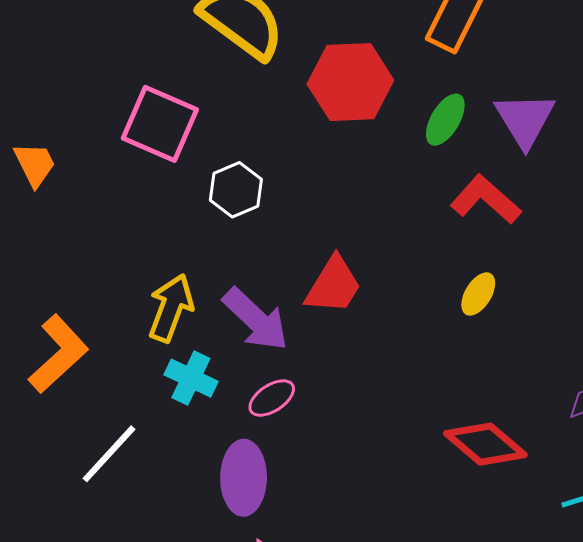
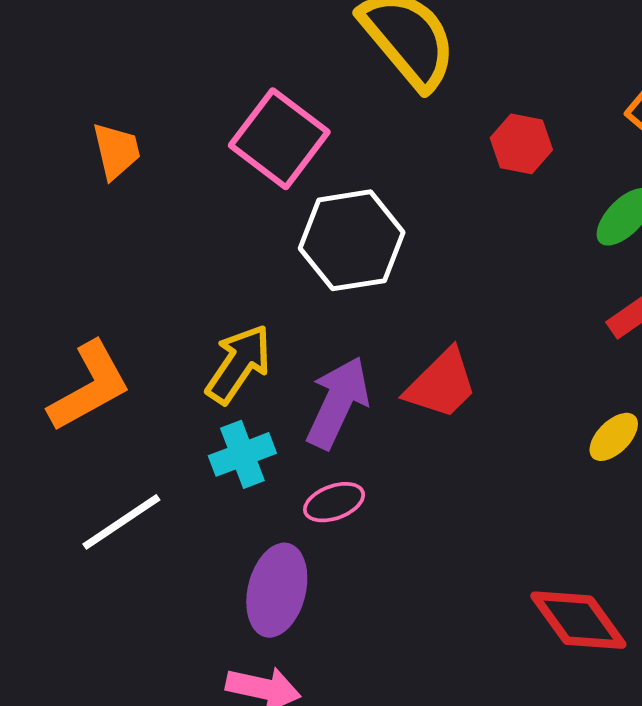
red hexagon: (350, 82) -> (521, 144), size x0.6
white hexagon: (236, 190) -> (352, 240), size x1.5
purple arrow: (256, 319) -> (338, 403), turned -122
cyan cross: (191, 378) -> (242, 454), turned 30

